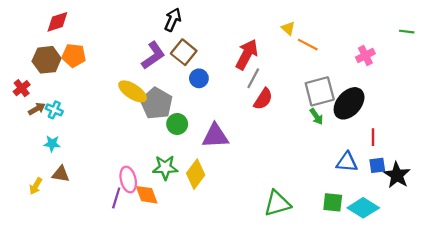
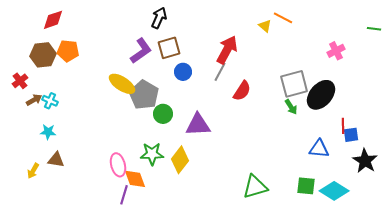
orange line: (308, 45) -> (283, 18), moved
brown square: (184, 52) -> (169, 48), turned 35
gray line: (253, 78) -> (220, 72), moved
blue square: (377, 165) -> (351, 135), moved
purple line: (116, 198) -> (124, 195), moved

